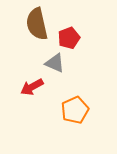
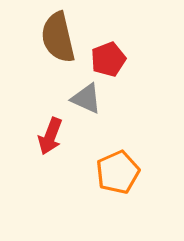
red arrow: (32, 87) -> (50, 136), turned -40

